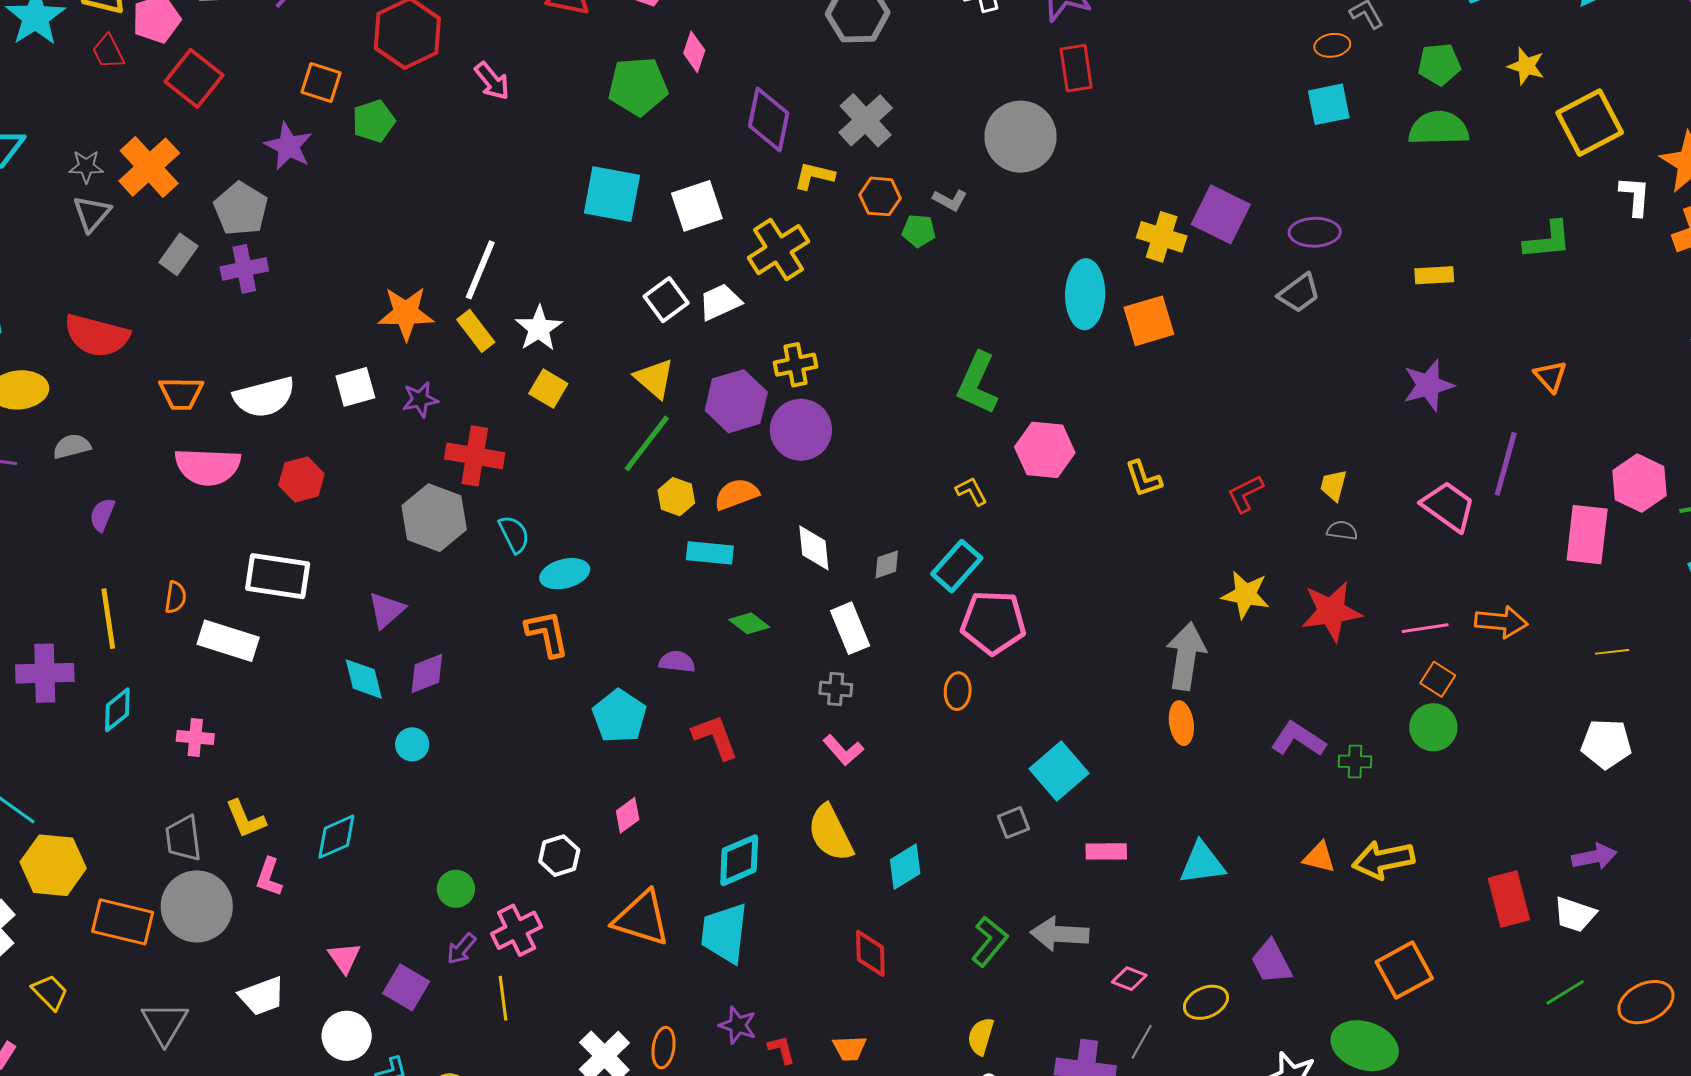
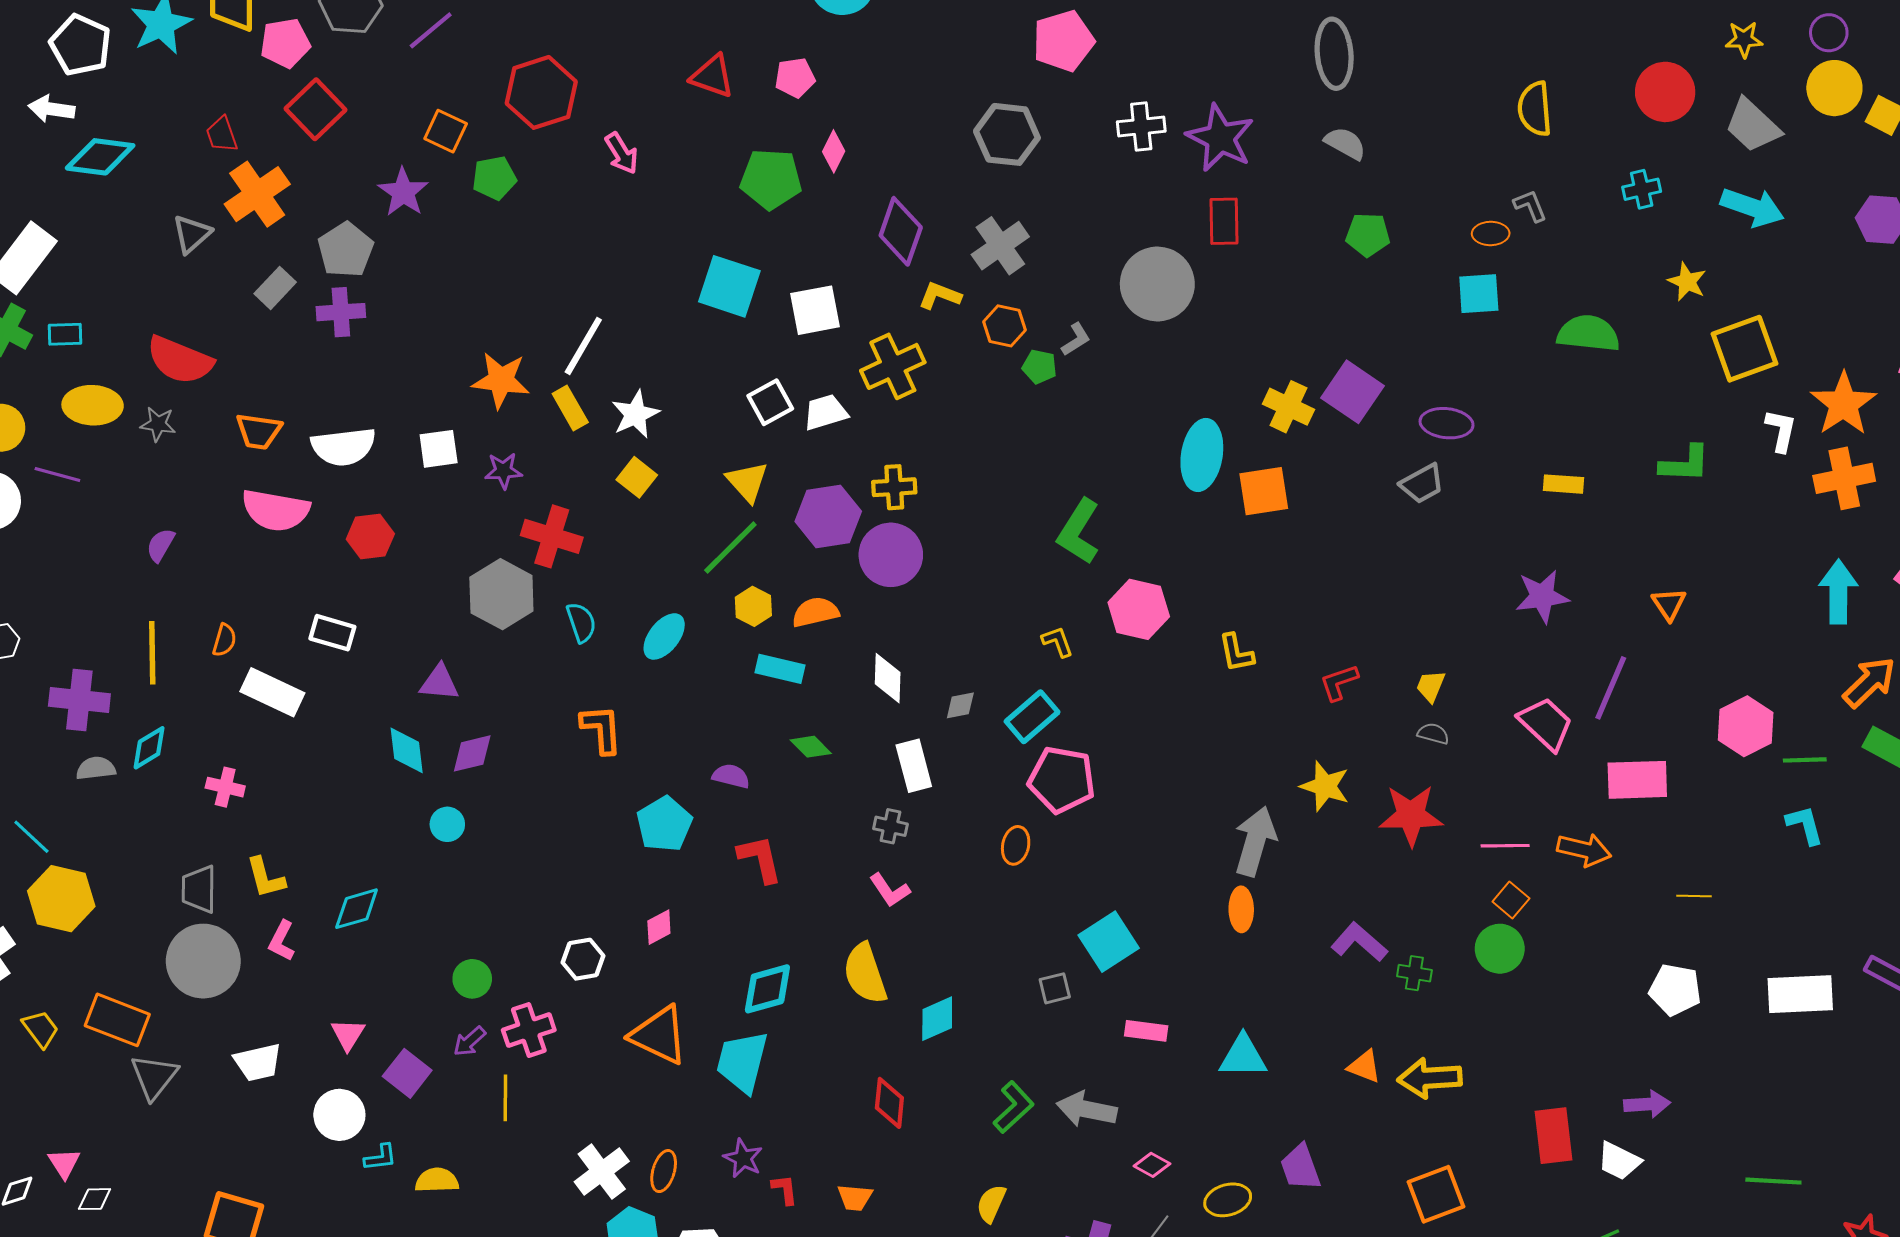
red trapezoid: (108, 52) -> (222, 135), moved
green pentagon: (1439, 64) -> (1368, 235), moved
gray star: (86, 166) -> (158, 424), moved
gray L-shape: (950, 200) -> (1076, 339), turned -68
gray semicircle: (72, 446) -> (96, 768), moved
pink rectangle: (1587, 535) -> (1637, 780), moved, turned 74
cyan ellipse: (565, 574) -> (664, 636), moved, turned -45
white rectangle: (278, 576) -> (332, 633), size x0.7
purple triangle: (386, 610) -> (439, 683), turned 39
orange rectangle: (123, 922) -> (117, 1020), moved

